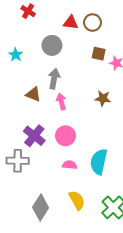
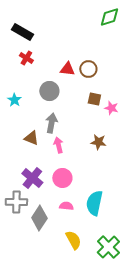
gray diamond: (41, 207) -> (39, 218), moved

